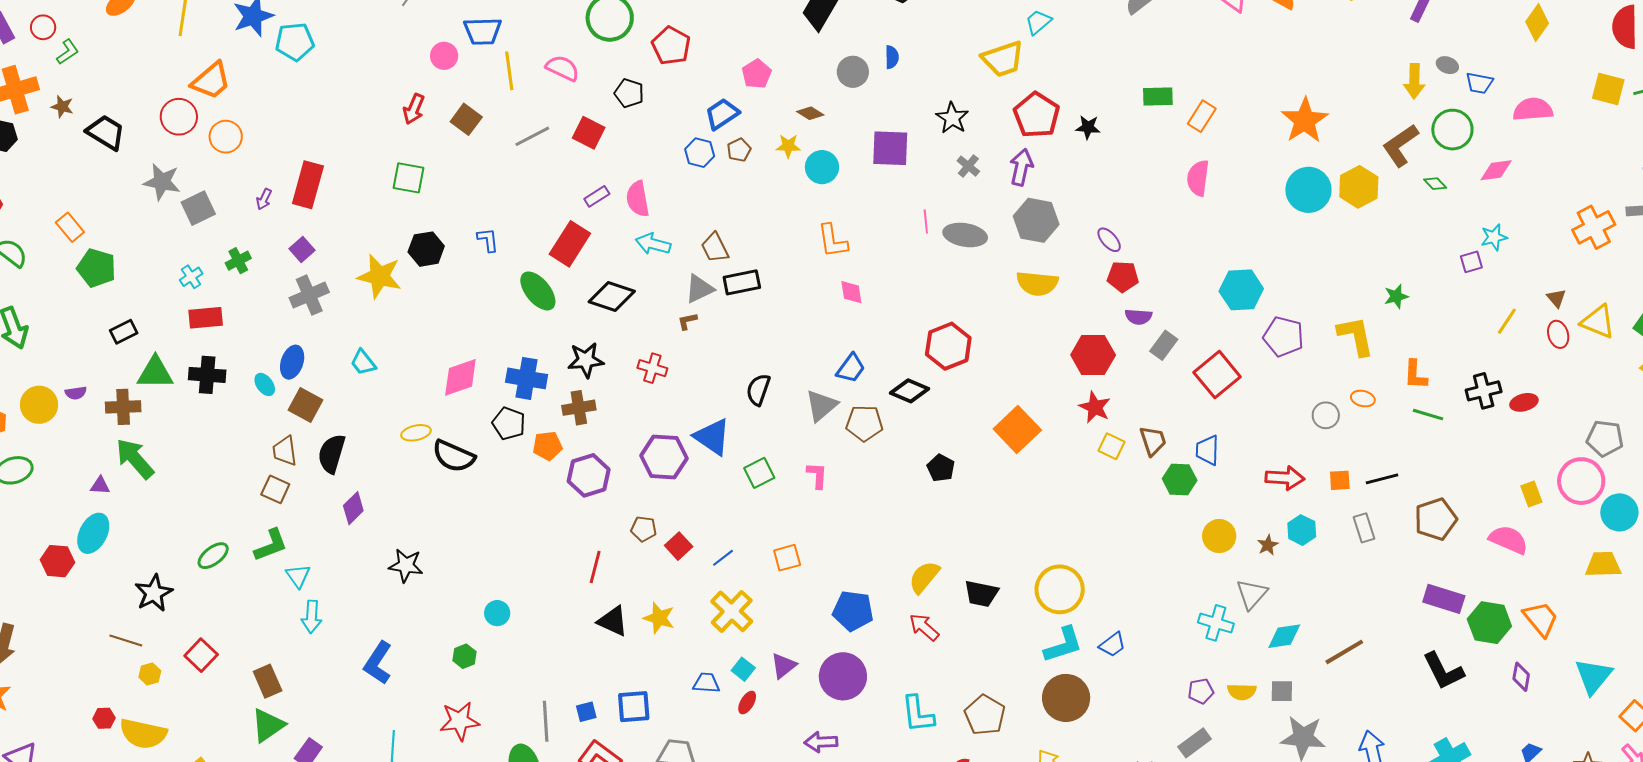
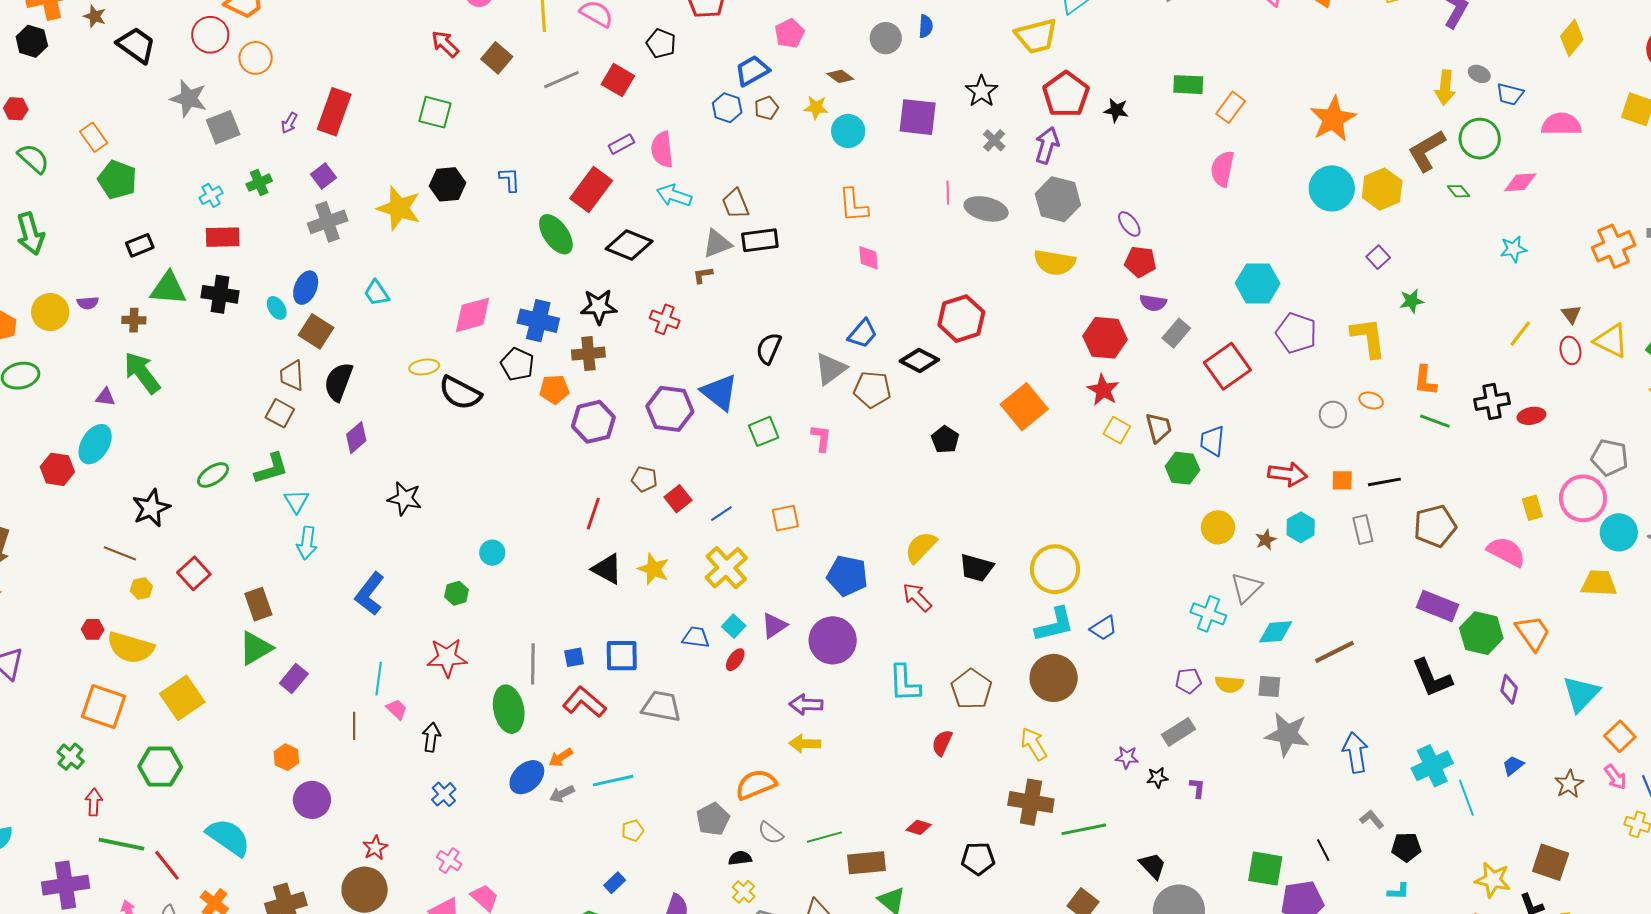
red arrow: (414, 109) -> (445, 44), turned 108
purple square: (1471, 262) -> (1378, 257), moved, turned -30
brown cross: (123, 407) -> (134, 320), size x0.7

